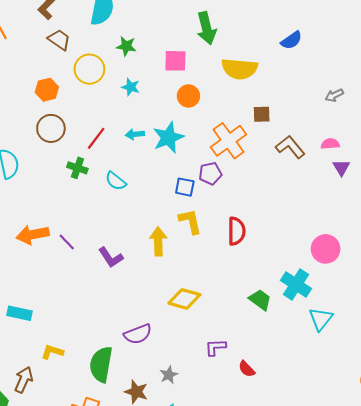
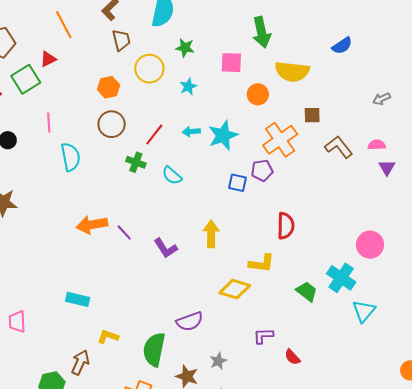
brown trapezoid: (59, 40) -> (121, 40), turned 40
cyan star: (131, 87) -> (188, 87), turned 30
orange circle: (188, 96) -> (258, 94), moved
yellow L-shape: (190, 221) -> (262, 263), moved, turned 108

